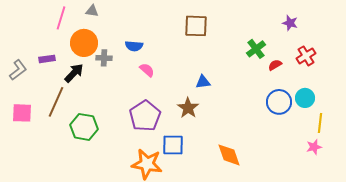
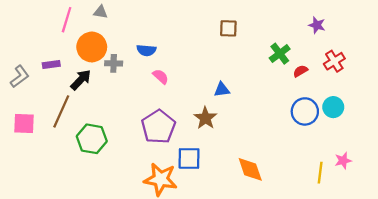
brown square: (196, 26) -> (228, 28), moved, size x0.7
yellow line: (320, 123) -> (320, 173), moved

